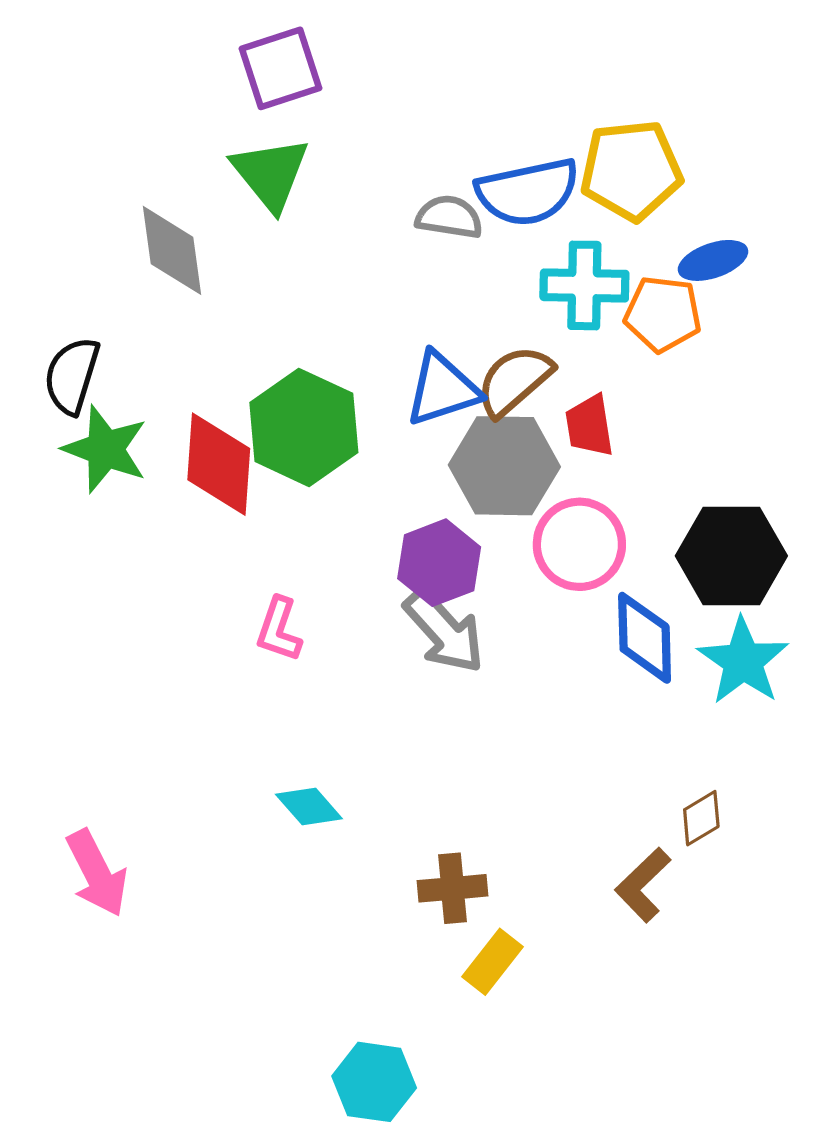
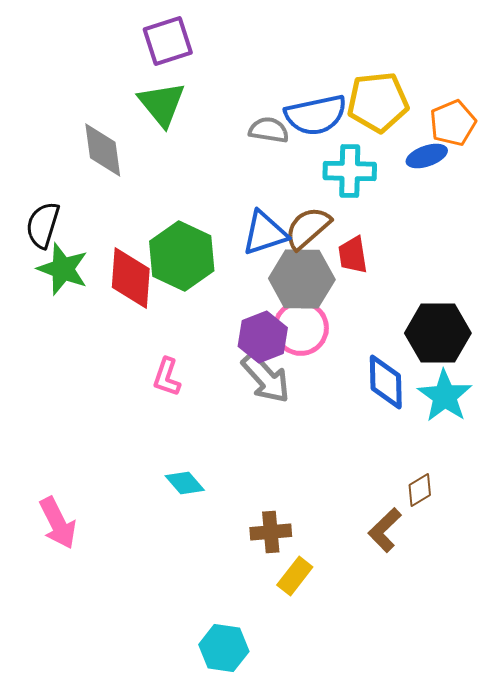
orange pentagon: (663, 314) -> (453, 123), moved, turned -30
pink circle: (579, 544) -> (301, 328), moved

